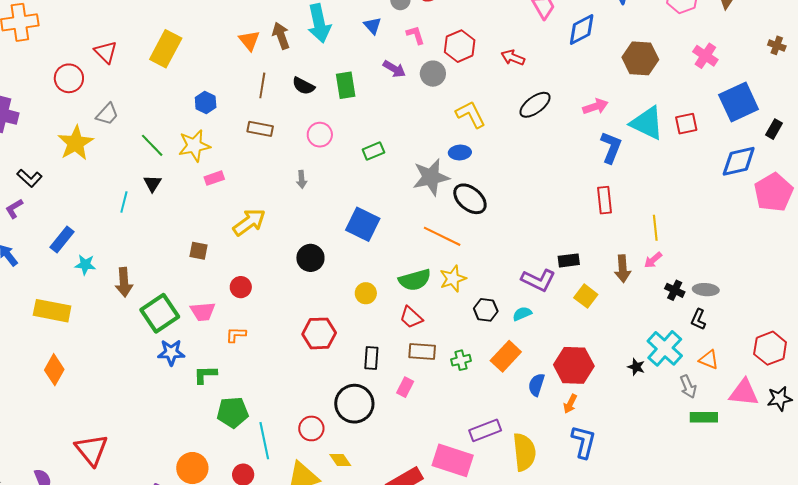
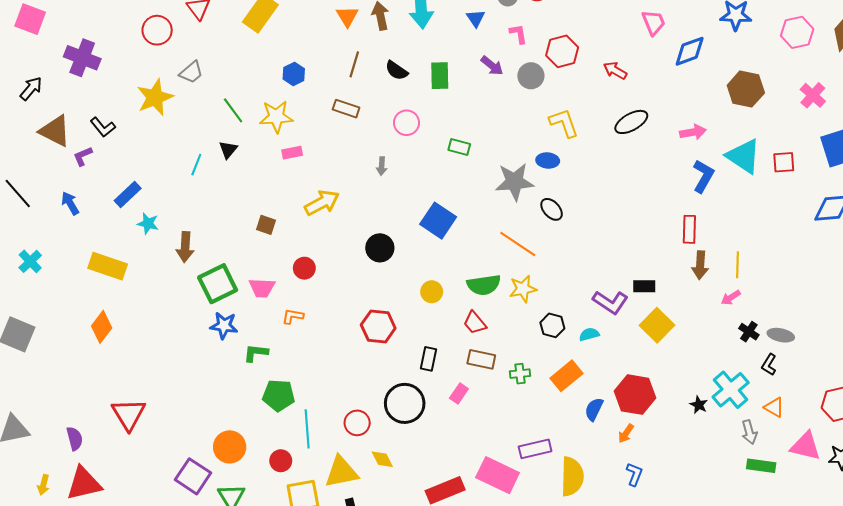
green rectangle: (373, 151) -> (459, 147), turned 30
black ellipse: (470, 199) -> (552, 209), size x0.7
brown arrow: (623, 269) -> (700, 265), moved
yellow square: (586, 296) -> (657, 325), size x1.4
blue L-shape: (584, 442) -> (634, 474), size x0.7

